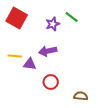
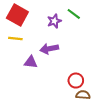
yellow line: (15, 56) -> (15, 39), moved
red circle: (51, 82) -> (76, 81), moved

